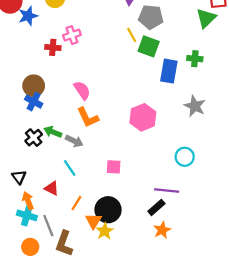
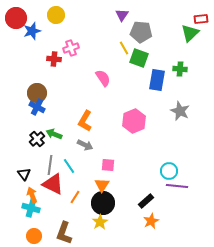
pink semicircle: (82, 90) -> (103, 78), moved
orange L-shape: (88, 117) -> (85, 121), turned 55
gray arrow: (74, 141) -> (85, 145), moved
cyan circle: (185, 157) -> (169, 171), moved
red triangle: (52, 188) -> (53, 184), size x1.6
purple line: (167, 191) -> (177, 186), moved
orange triangle: (93, 221) -> (102, 185), moved
gray line: (48, 226) -> (50, 165), moved, turned 30

